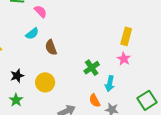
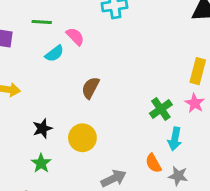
cyan semicircle: (32, 34) -> (54, 54), moved
brown semicircle: (51, 47) -> (90, 88), turned 49
green cross: (92, 68) -> (161, 109), moved

